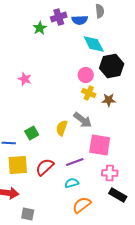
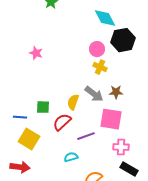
brown star: (109, 100) -> (116, 92), moved
green square: (32, 133) -> (43, 107), turned 32
yellow square: (18, 165) -> (29, 139), turned 35
red semicircle: (45, 167) -> (62, 122), moved
cyan semicircle: (72, 183) -> (71, 157), moved

